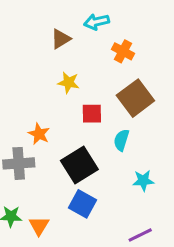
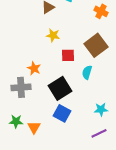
orange cross: (123, 51) -> (101, 11), moved
cyan star: (143, 181) -> (101, 109), moved

